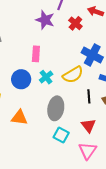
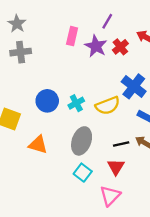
purple star: (45, 20) -> (96, 46), moved
pink rectangle: (36, 54) -> (72, 36), moved
black line: (89, 96) -> (121, 144), moved, turned 72

